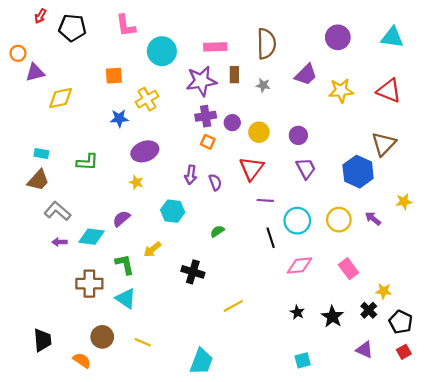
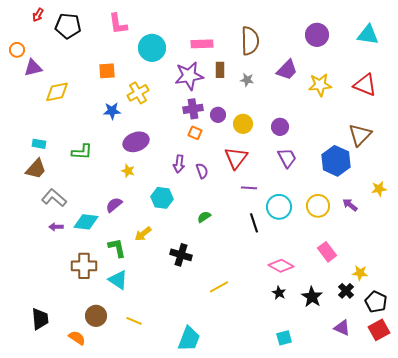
pink diamond: (299, 265) -> (281, 266), moved, turned 35
red square: (404, 352) -> (379, 330), size x1.5

